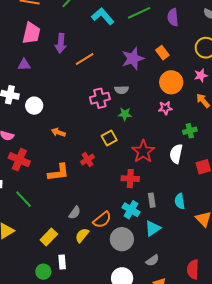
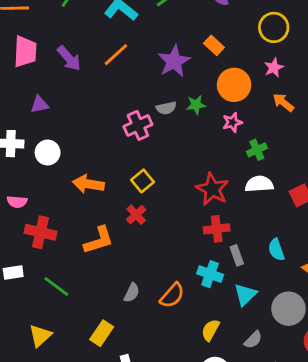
purple arrow: (61, 43) -> (69, 58), turned -36
orange line: (85, 59) -> (116, 55), moved
purple triangle: (24, 65) -> (39, 105), moved
green star: (125, 114) -> (196, 105), moved
green cross: (190, 131) -> (257, 150), moved
orange arrow: (58, 132) -> (88, 184), size x1.5
yellow square: (109, 138) -> (143, 181), moved
white semicircle: (176, 154) -> (259, 184), turned 84
red cross: (130, 179) -> (217, 229), moved
yellow semicircle: (82, 235) -> (210, 330), moved
gray circle: (122, 239) -> (288, 309), moved

